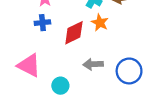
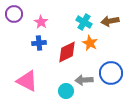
blue circle: (129, 71) -> (111, 73), moved
cyan circle: (60, 86) -> (66, 91), moved

